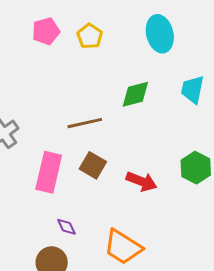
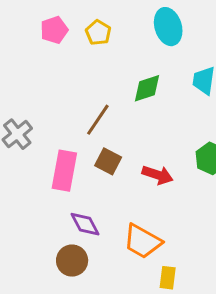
brown line: (85, 123) -> (98, 120), turned -40
purple diamond: (66, 227) -> (85, 224), size x1.5

